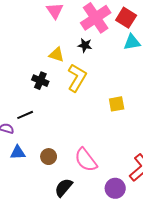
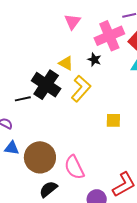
black cross: (40, 81) -> (46, 85), size x1.8
black line: (25, 115) -> (23, 99), moved
brown circle: (49, 157) -> (40, 157), size x2.0

